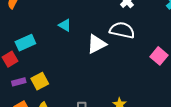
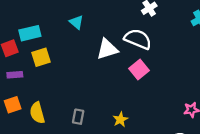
pink square: (159, 56) -> (139, 70), moved
yellow square: (40, 81) -> (41, 57), moved

